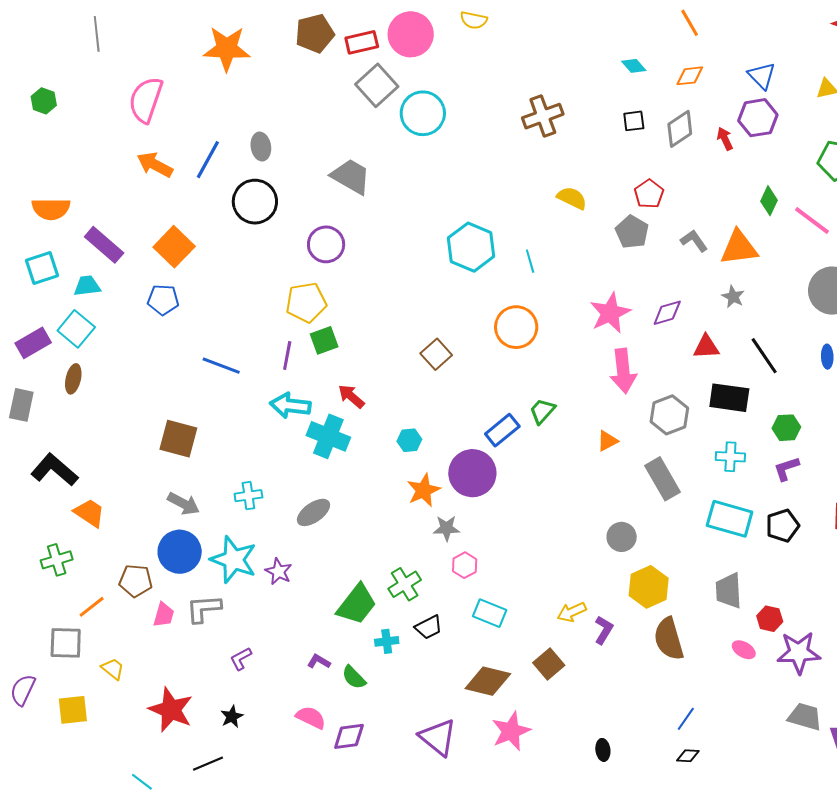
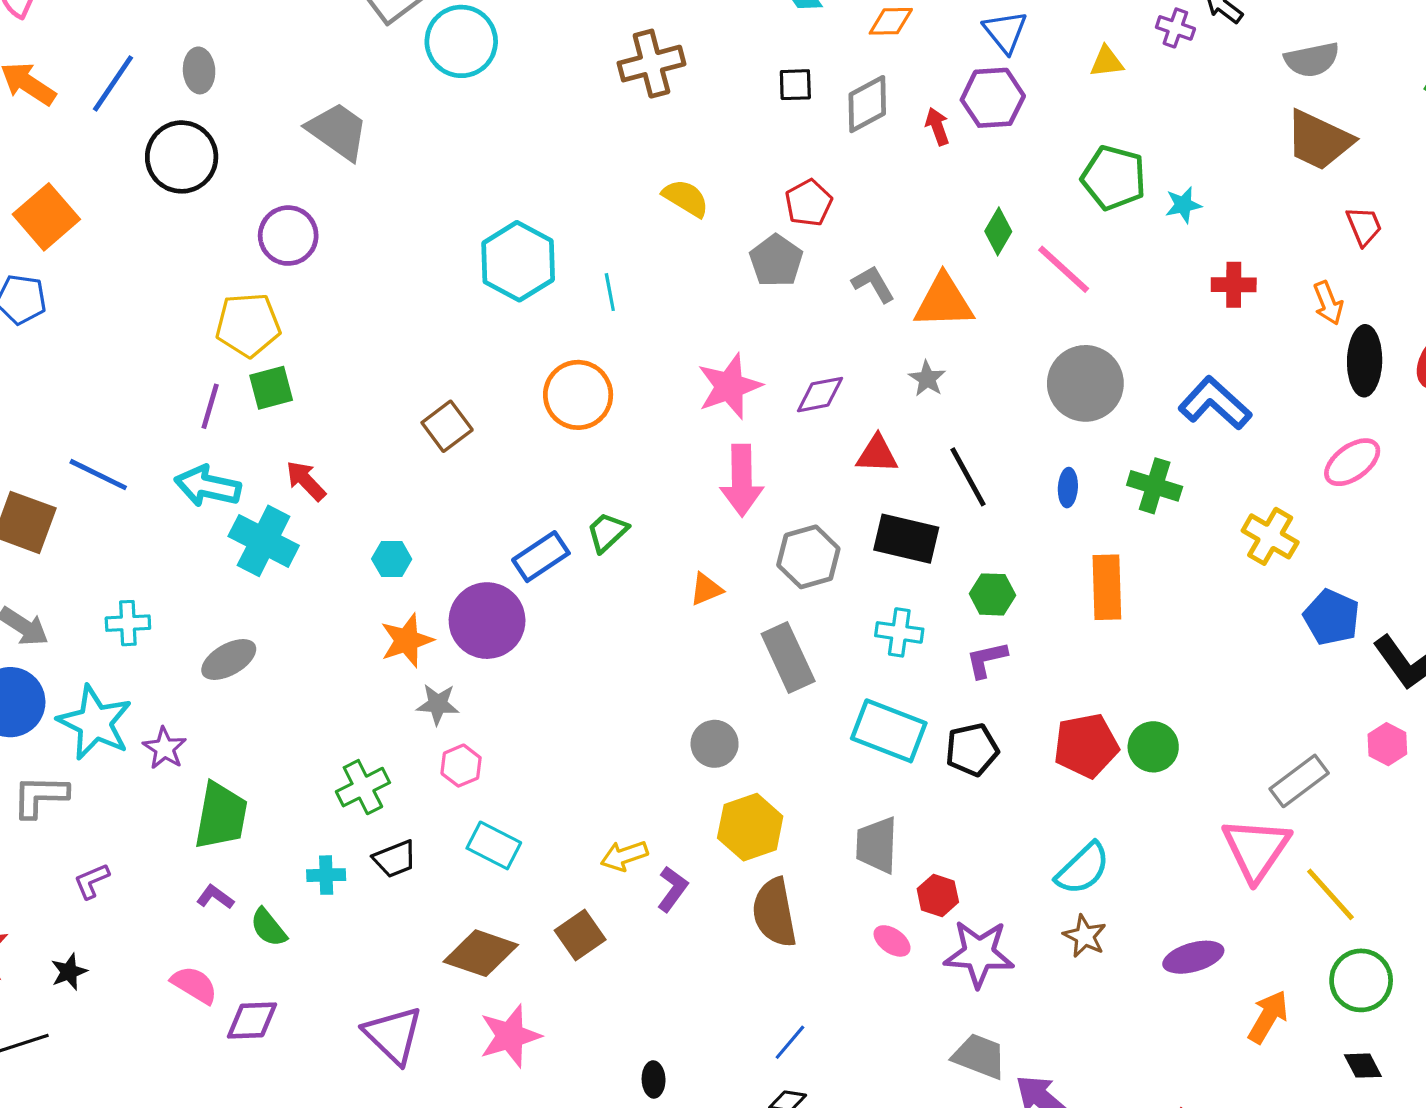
blue line: (221, 366) -> (98, 475), moved
green trapezoid: (357, 604) -> (221, 816), moved, turned -33

